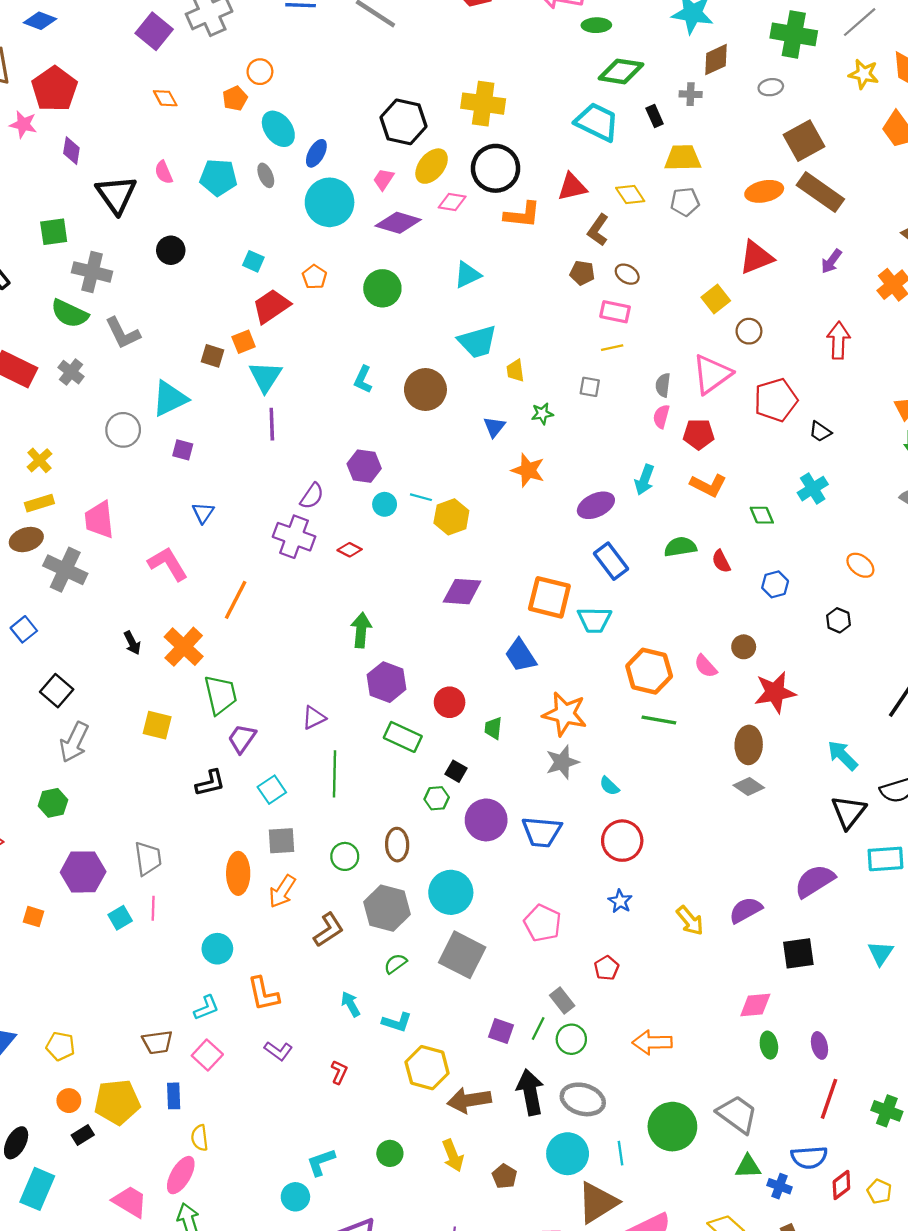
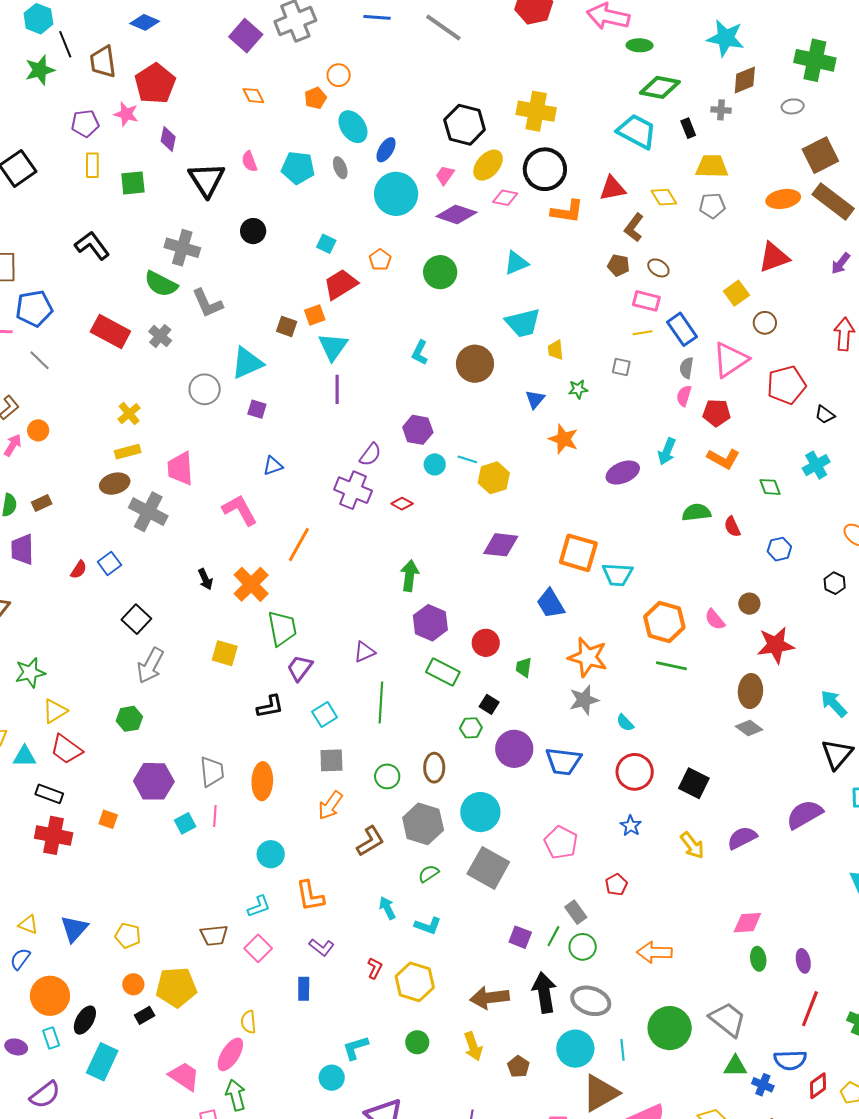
green square: (54, 232) -> (133, 183), moved
blue triangle: (203, 513) -> (273, 466), turned 35
blue rectangle: (611, 561) -> (682, 329), moved
orange ellipse: (238, 873) -> (262, 781), moved
black square: (798, 953) -> (694, 783), moved, turned 32
yellow hexagon: (427, 1068) -> (415, 982), moved
blue rectangle: (174, 1096) -> (304, 989), moved

